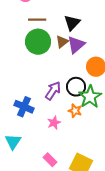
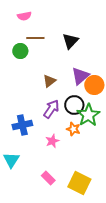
green circle: (38, 42) -> (20, 51), moved, size x0.6
brown triangle: (62, 42) -> (49, 81), moved
purple triangle: (76, 45) -> (80, 76), moved
blue cross: (24, 107) -> (22, 125), turned -36

